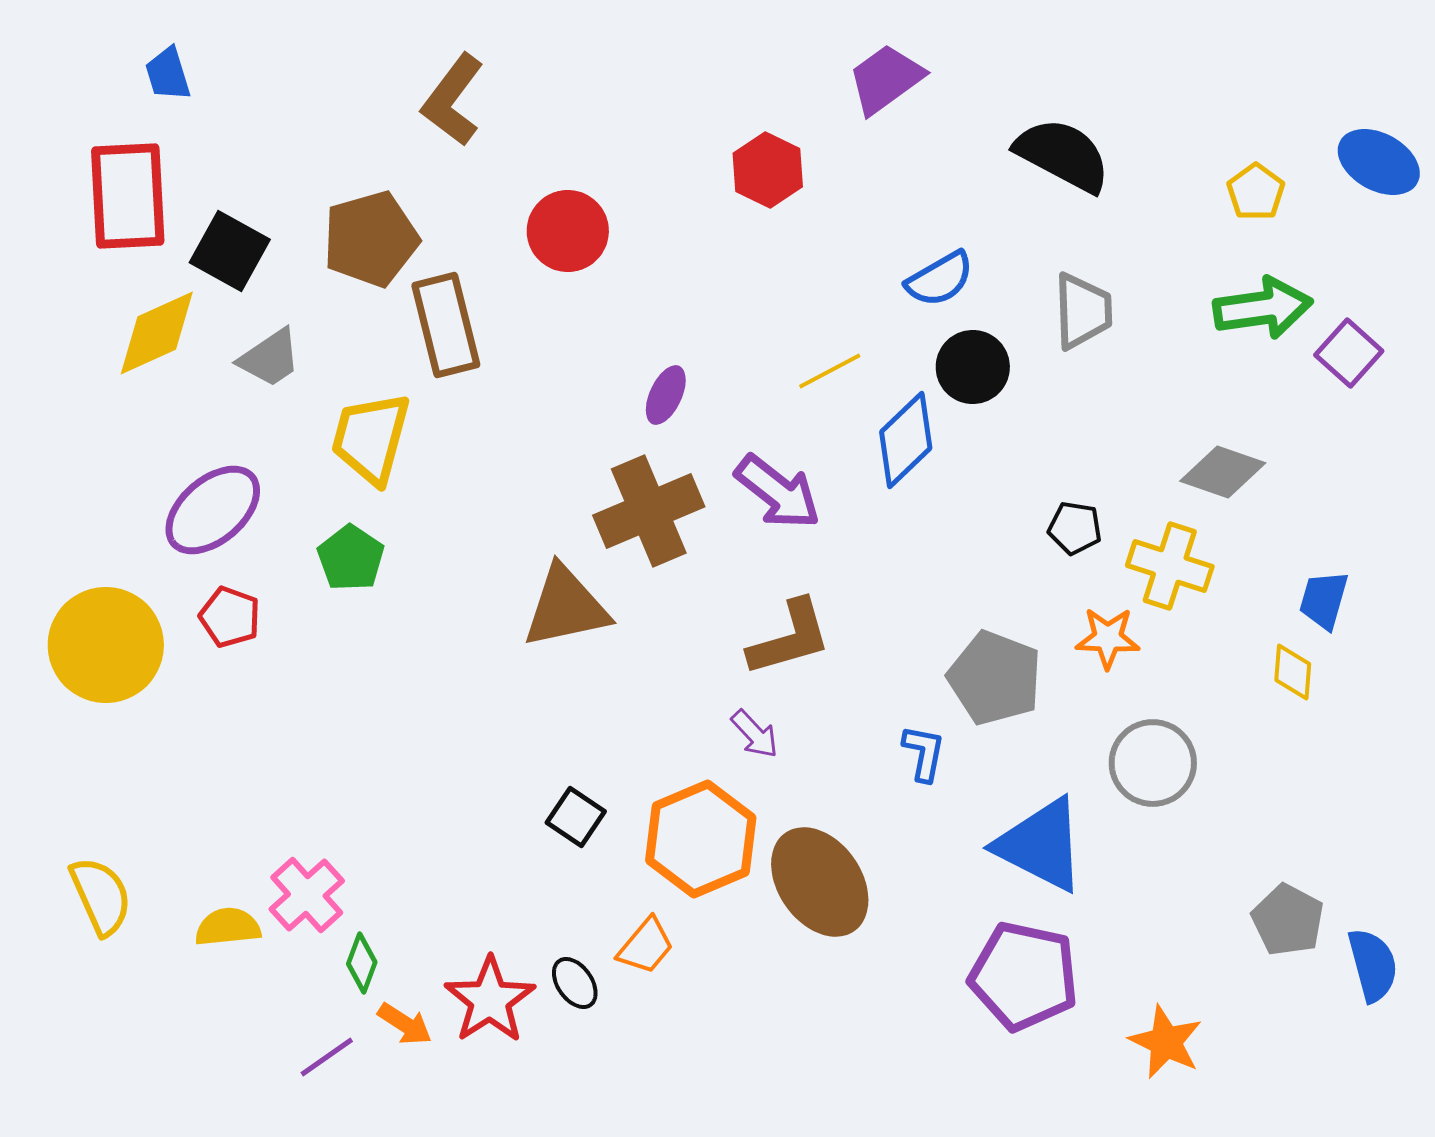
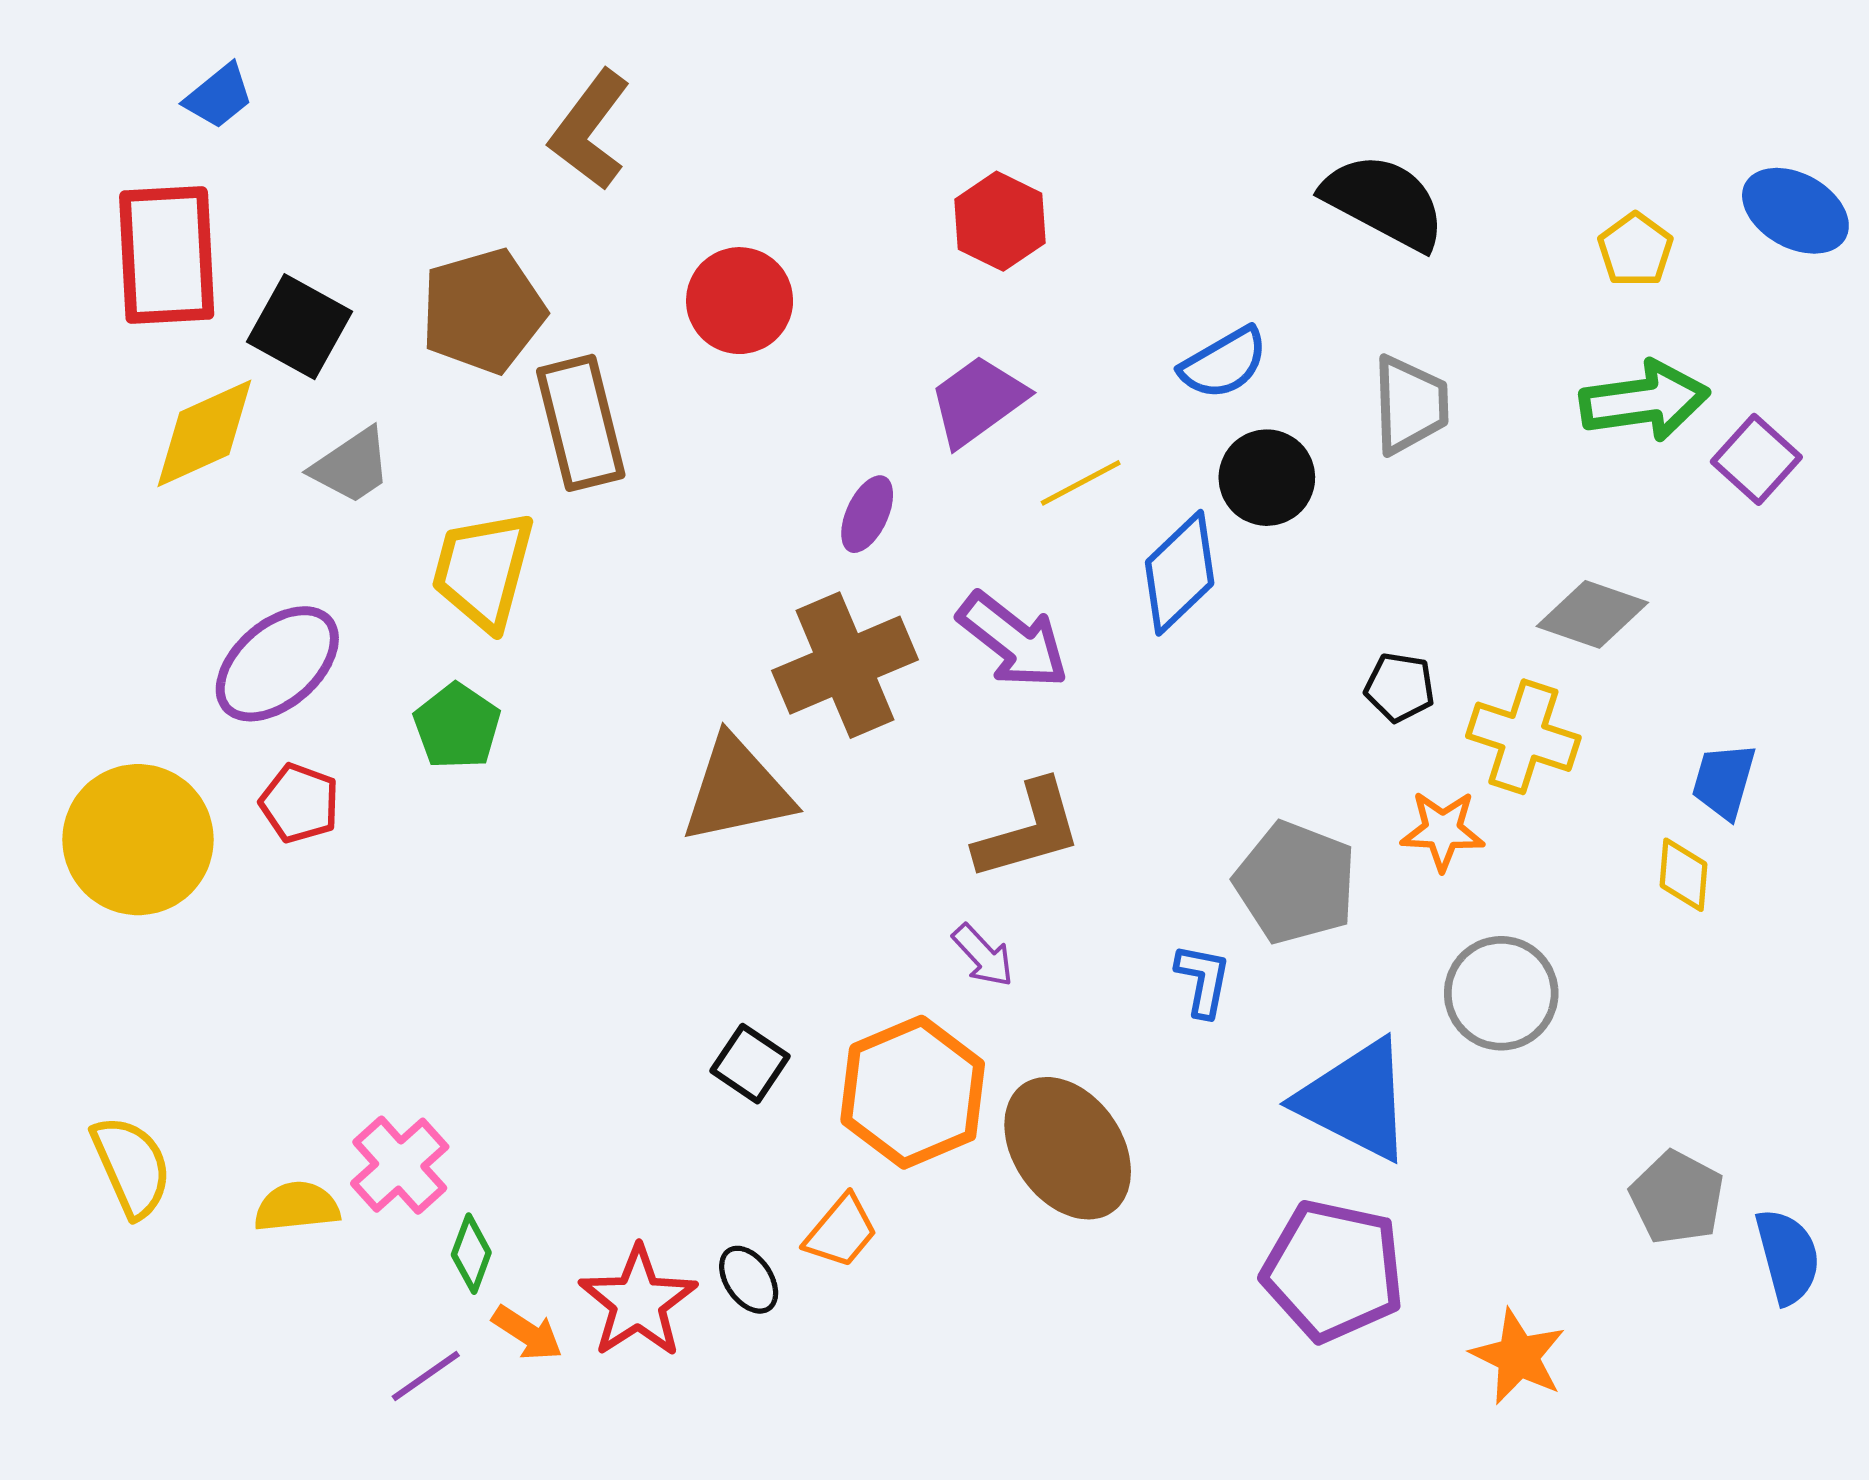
blue trapezoid: (168, 74) -> (219, 96), turned -112
purple trapezoid: (886, 79) -> (978, 401), moved

